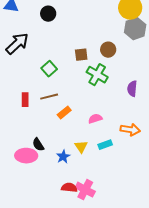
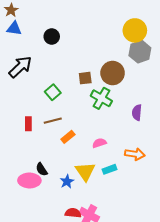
brown circle: (108, 50) -> (113, 73), size x1.5
yellow triangle: (81, 147) -> (85, 171), size x1.5

